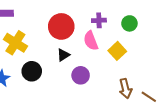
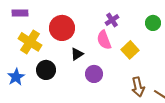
purple cross: (99, 20) -> (112, 20), turned -32
green circle: (129, 23) -> (153, 23), moved
red circle: (61, 26) -> (62, 28), moved

